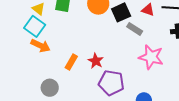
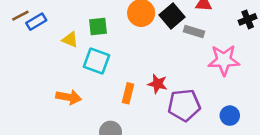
cyan square: (35, 26) -> (97, 61), moved
orange arrow: (41, 46) -> (69, 97), moved

